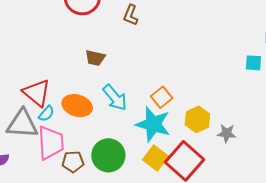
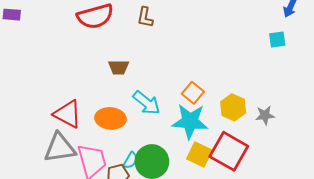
cyan semicircle: (46, 114) -> (130, 160), moved

